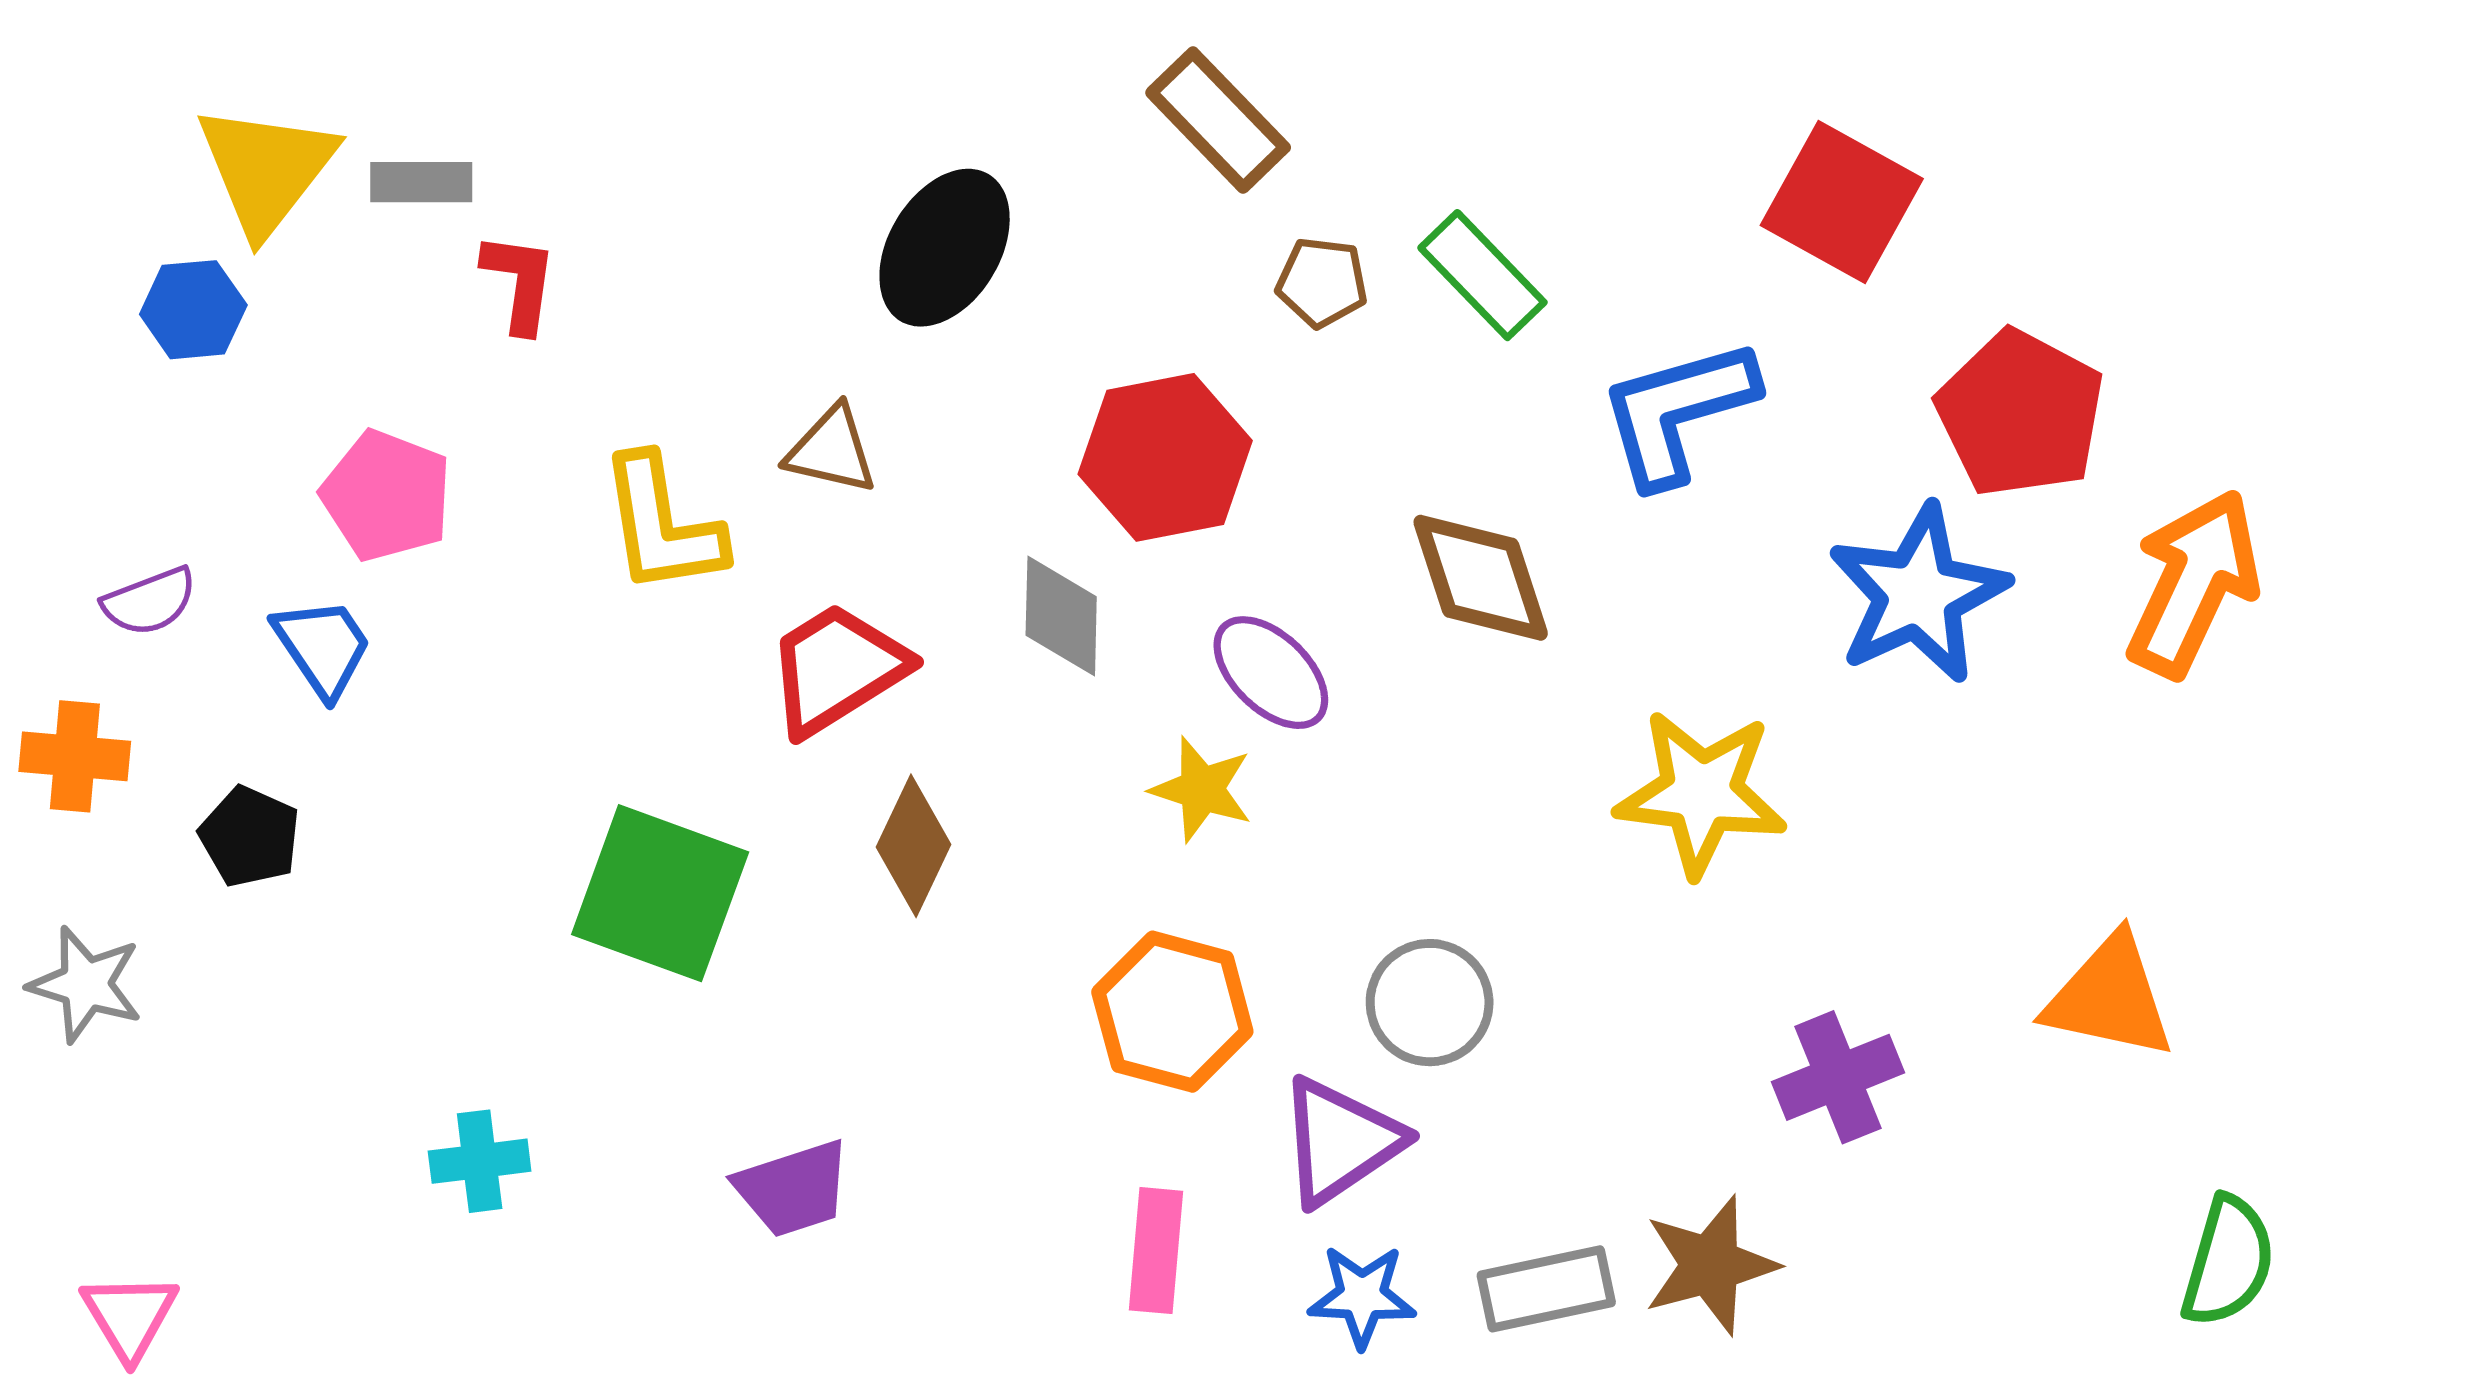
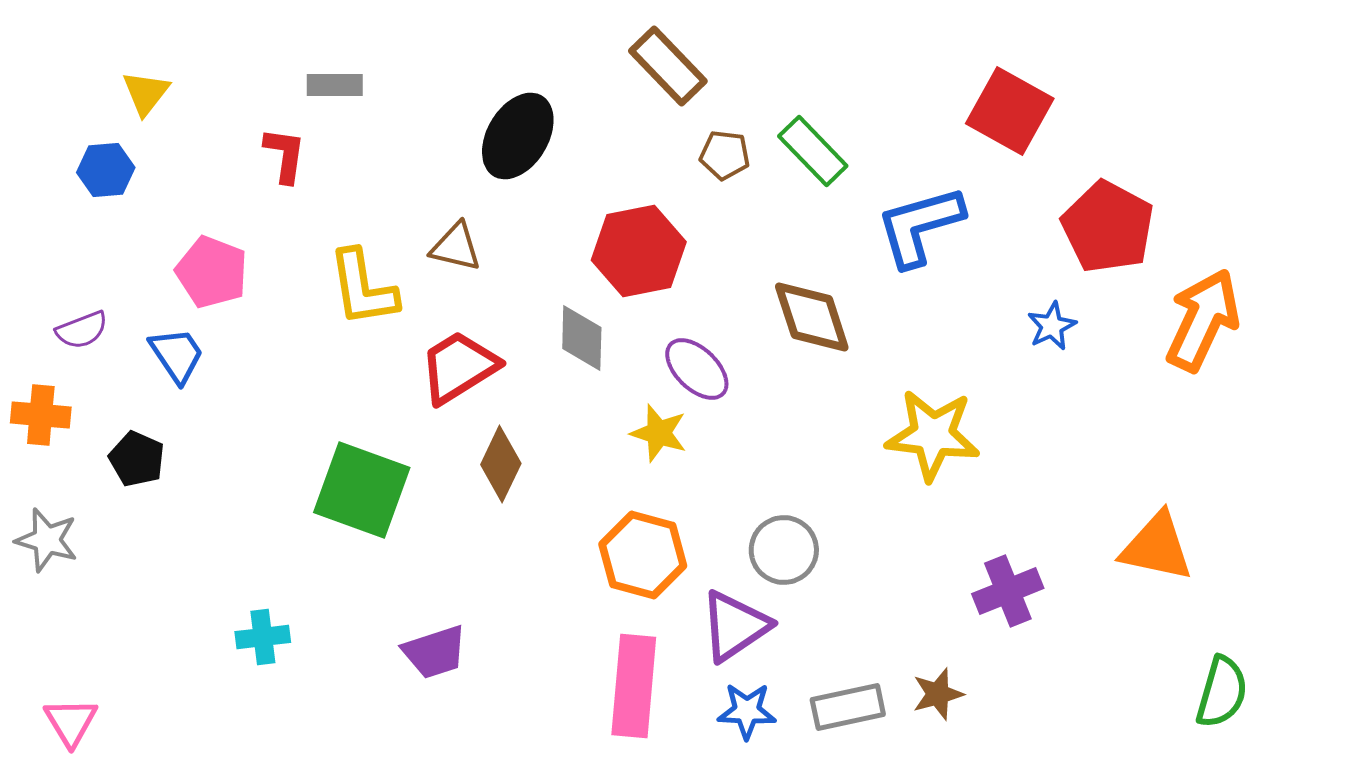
yellow triangle: (266, 169) -> (146, 93), size x0.6
gray rectangle: (421, 182) -> (335, 85), moved
blue star: (1918, 594) -> (1052, 326), size x0.5
pink rectangle: (1156, 1251) -> (634, 686), size x1.5
brown star: (1710, 1265) -> (938, 694), size x0.7

